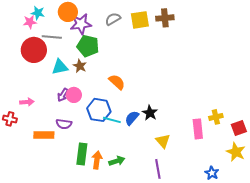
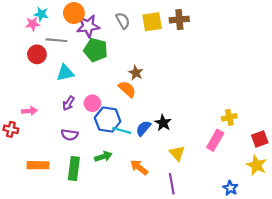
gray semicircle: (113, 19) -> (123, 21), turned 91
red circle: (34, 50) -> (37, 54), size x0.7
brown star: (80, 66) -> (136, 73), moved
pink circle: (74, 95) -> (92, 103), moved
yellow cross: (216, 117) -> (229, 117), moved
pink rectangle: (198, 129) -> (215, 140), turned 36
orange rectangle: (44, 135) -> (38, 165), moved
green rectangle: (82, 154) -> (74, 168), moved
orange arrow: (97, 160) -> (139, 167), moved, turned -60
green arrow: (117, 161) -> (103, 157), moved

